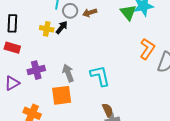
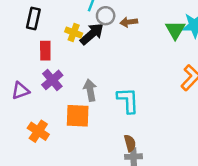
black arrow: (62, 27) -> (92, 34), size x1.5
red rectangle: (12, 48) -> (45, 51), moved, turned 63
purple cross: (36, 70) -> (52, 80), turned -36

